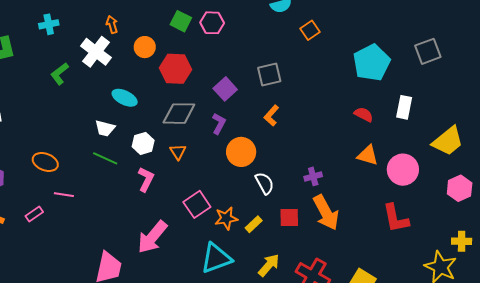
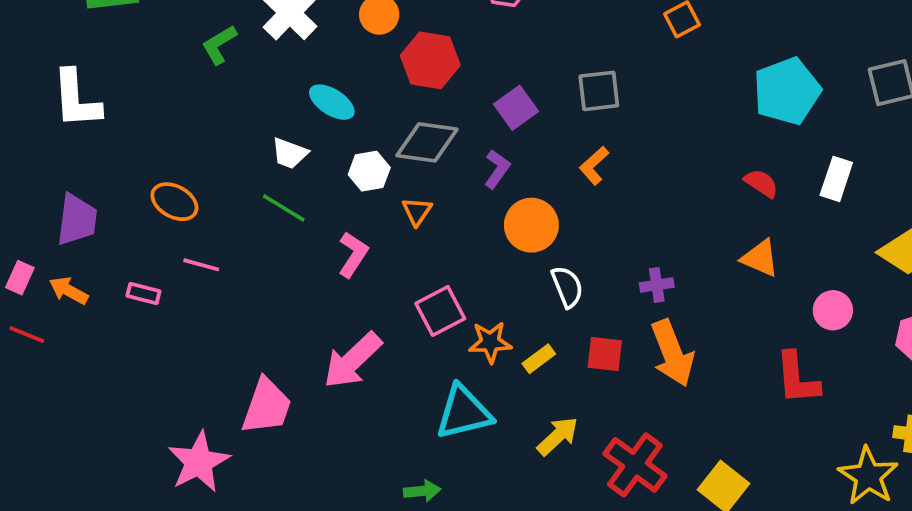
white hexagon: (143, 143) -> (369, 171), moved
pink circle: (403, 170) -> (833, 310), moved, size x0.7
pink rectangle: (34, 214) -> (143, 294), turned 42

